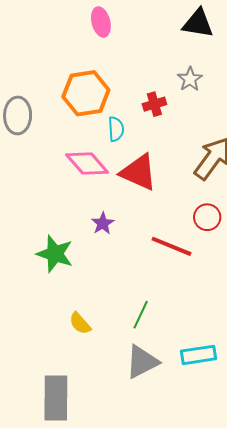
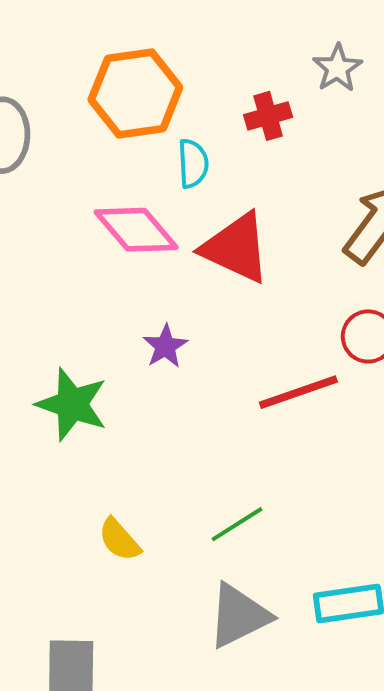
red line: (172, 246) -> (298, 392), turned -42
green line: (141, 315) -> (237, 524), turned 32

